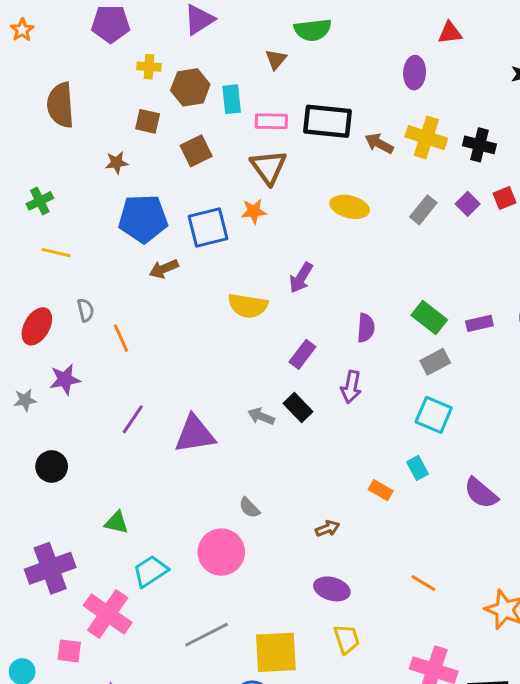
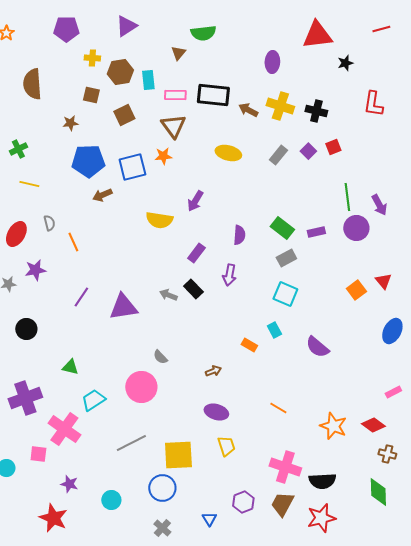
red triangle: (450, 33) -> (317, 35), moved, size x1.8

